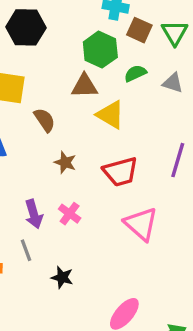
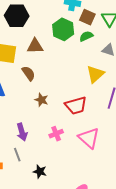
green semicircle: (135, 73) -> (86, 36), moved
brown triangle: (84, 86) -> (35, 46), moved
yellow triangle: (111, 115) -> (95, 74), moved, turned 48
pink cross: (70, 214) -> (56, 134), moved, turned 32

